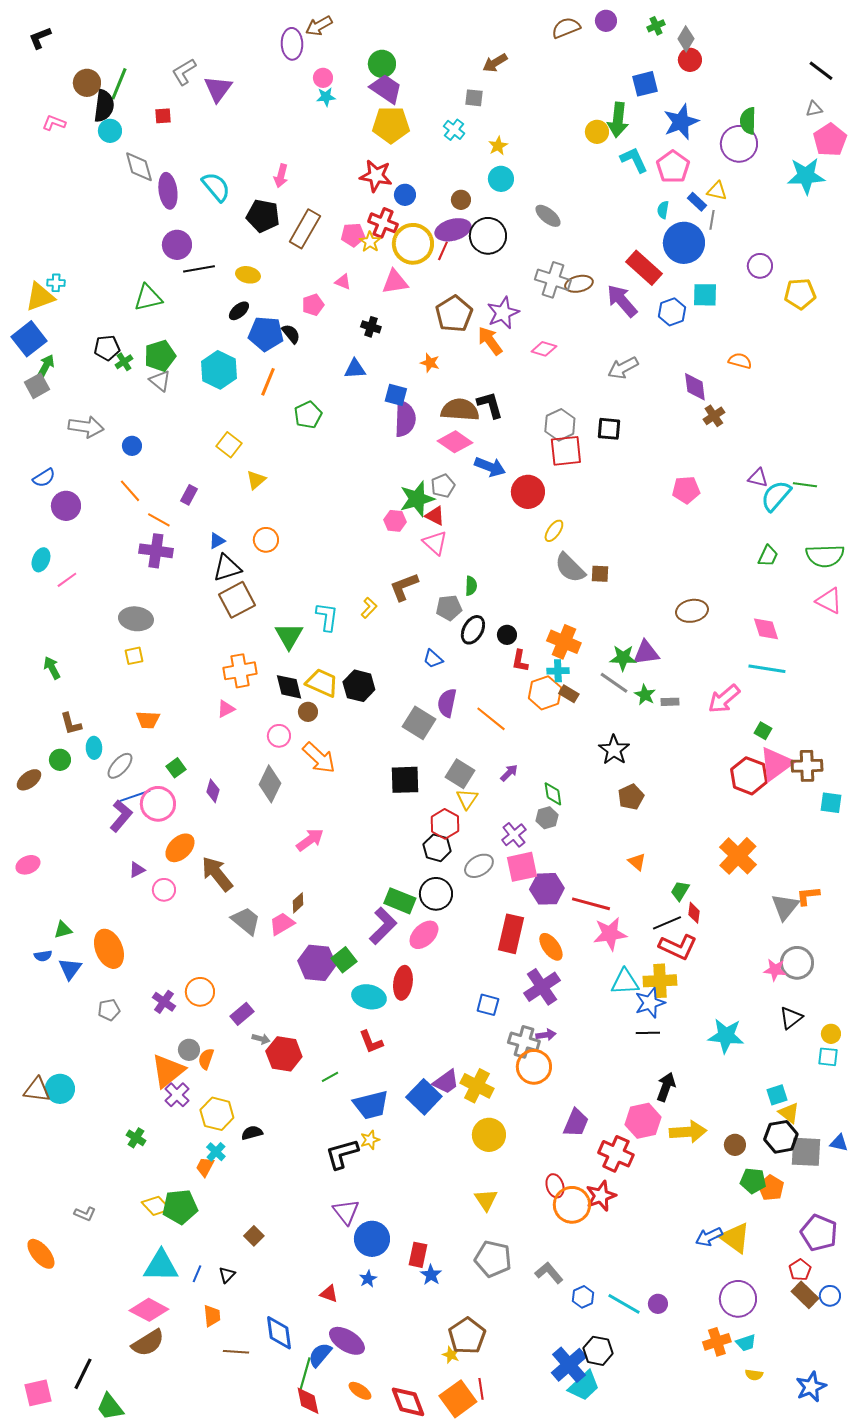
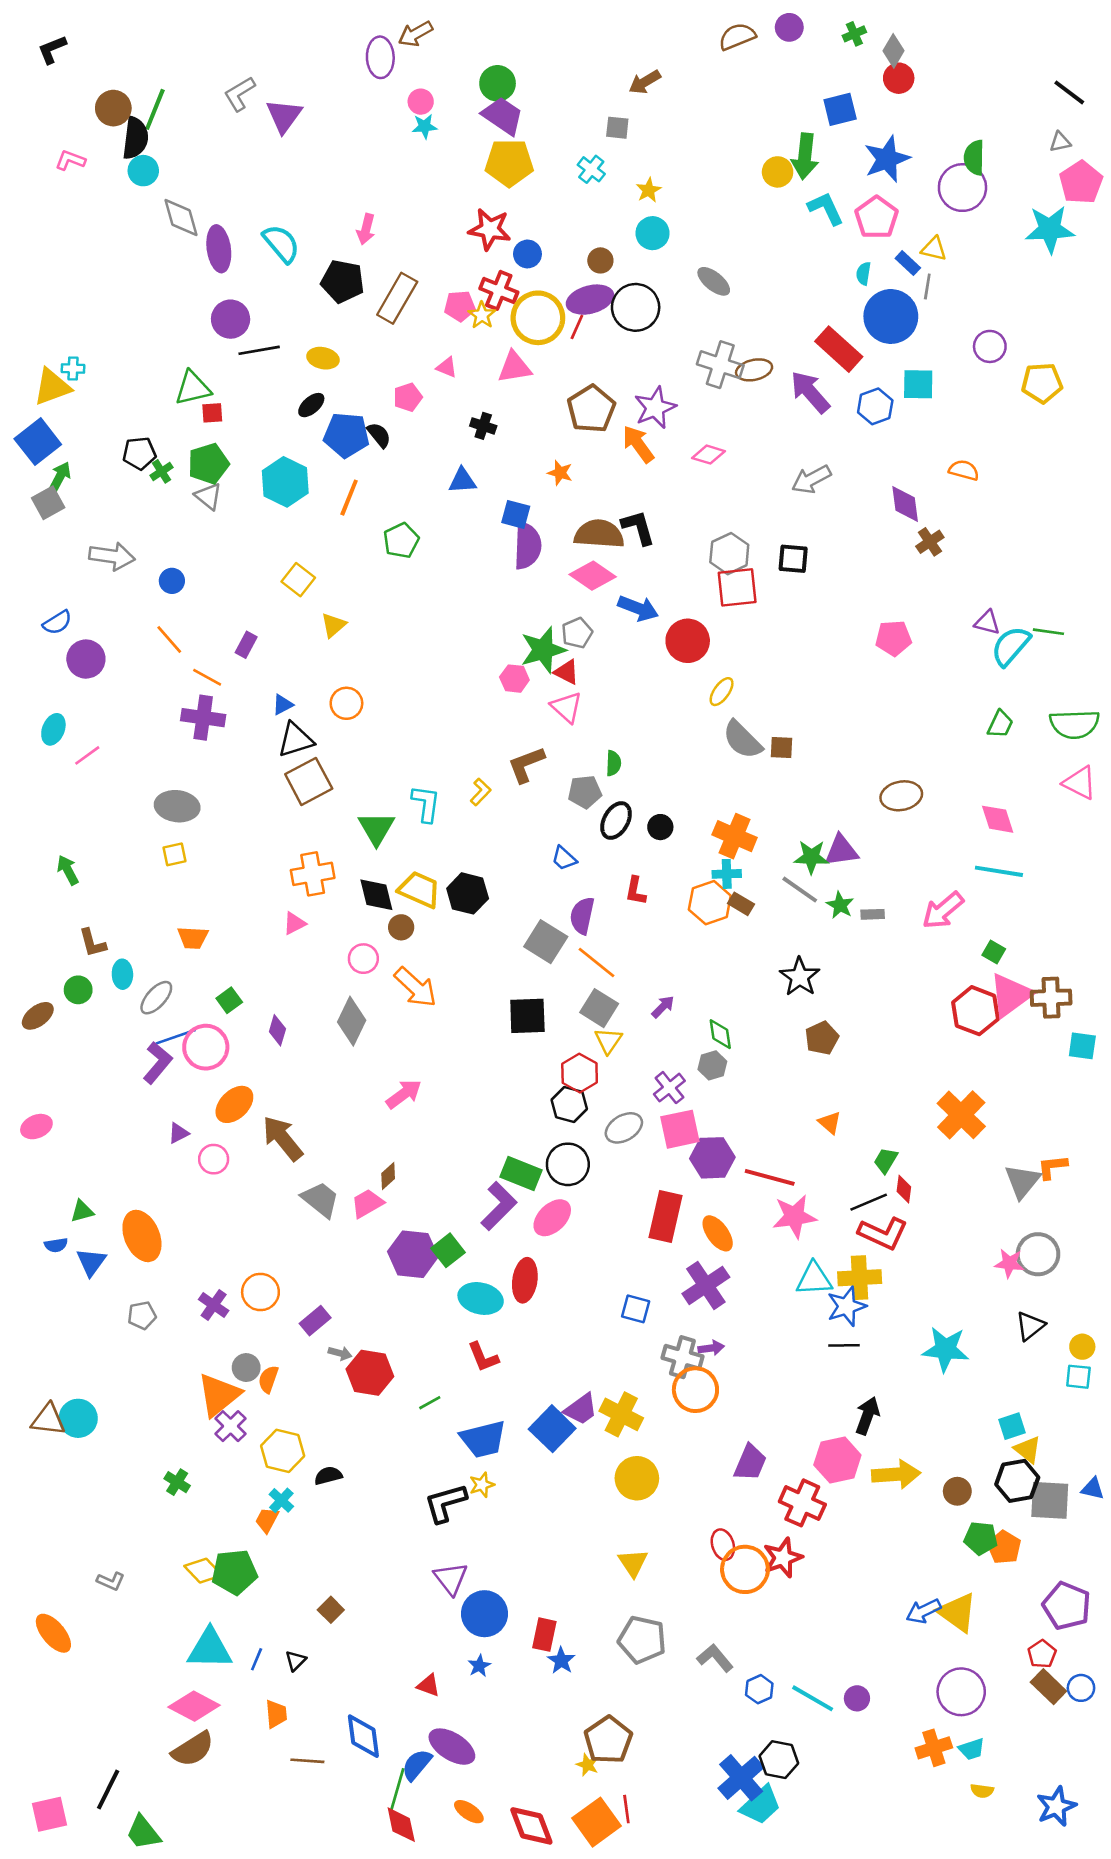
red square: (163, 116) -> (212, 413), moved
red L-shape: (520, 661) -> (636, 891), moved
orange line: (491, 719) -> (596, 962), moved

